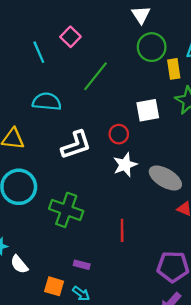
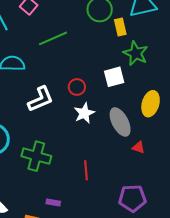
green line: (96, 76) -> (53, 38), turned 32
white square: (148, 110) -> (114, 77), moved
gray ellipse: (165, 178) -> (120, 122), turned 36

